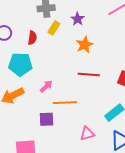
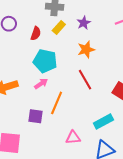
cyan pentagon: (20, 64) -> (45, 61), moved
red line: (89, 75) -> (85, 80), turned 45
orange line: (65, 103) -> (57, 103), turned -75

